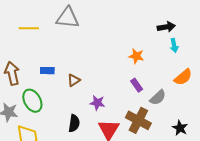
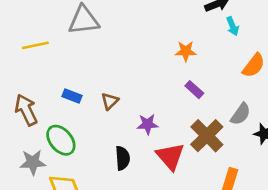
blue rectangle: (47, 71) -> (72, 96), turned 32
gray semicircle: (158, 98) -> (241, 114), moved
brown cross: (138, 120) -> (207, 136), turned 30

